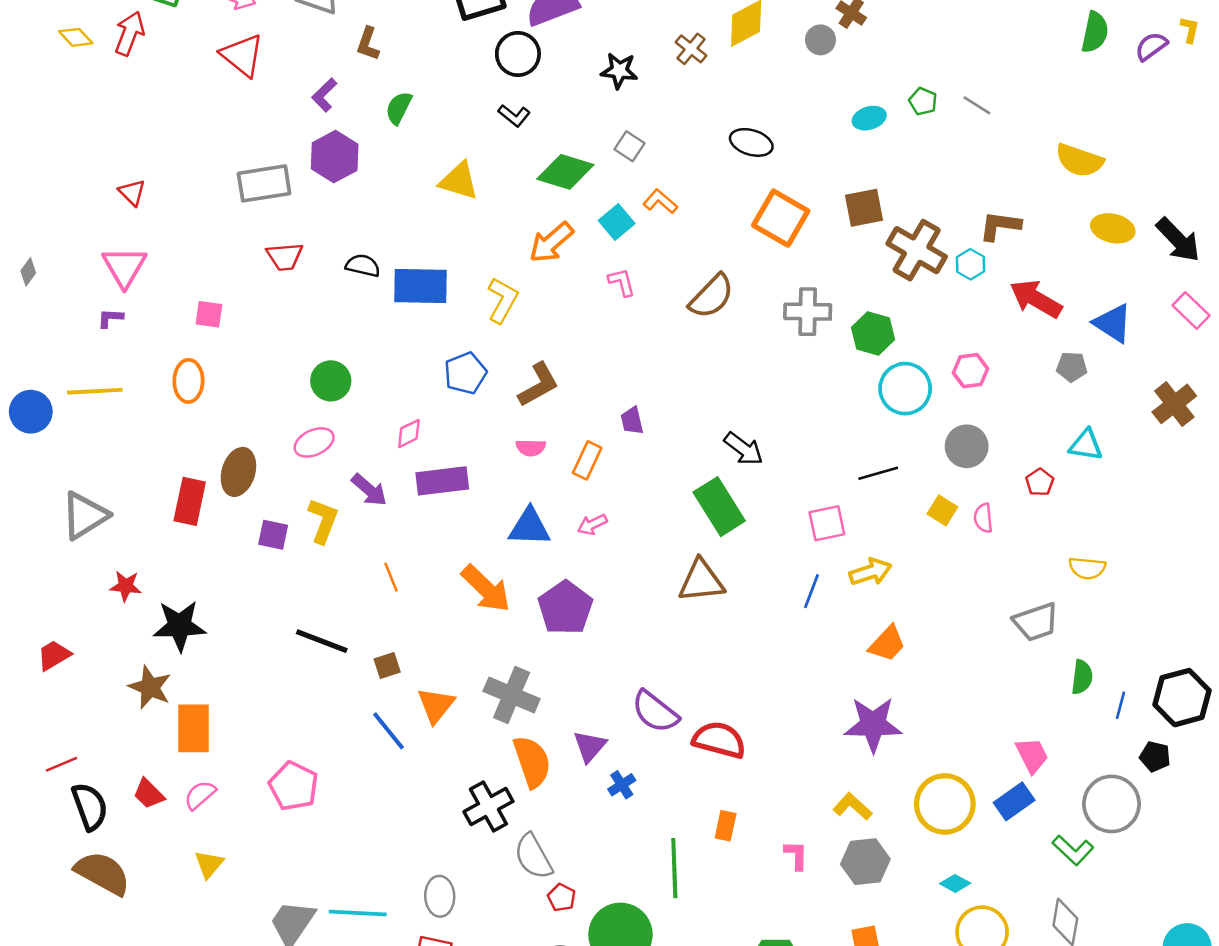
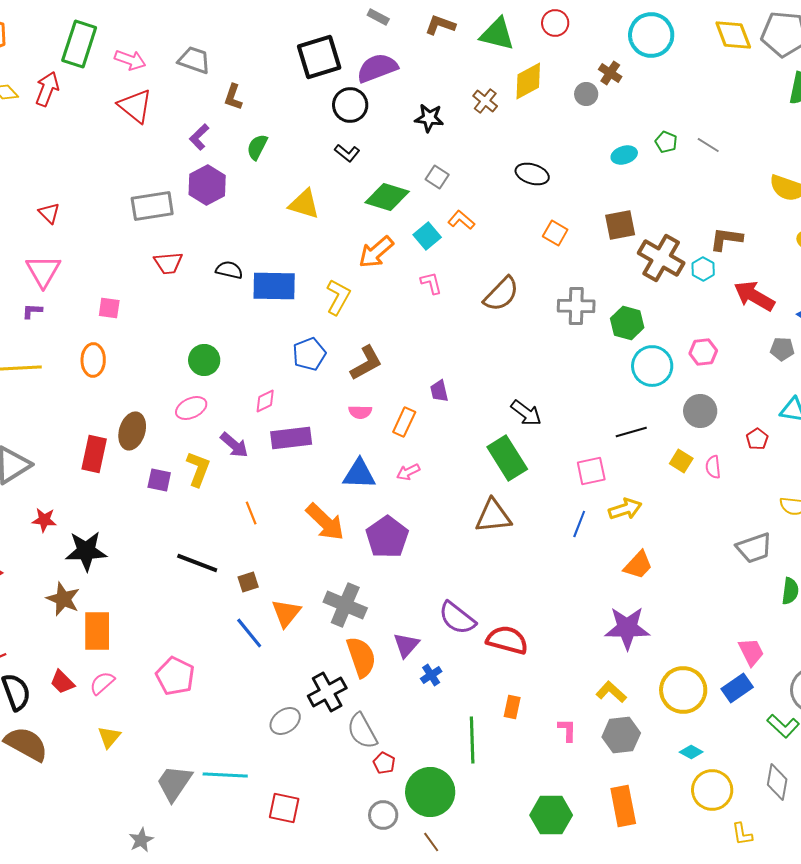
orange square: (781, 218) -> (555, 233), size x0.6
gray ellipse: (440, 896) -> (285, 721), moved, turned 56

